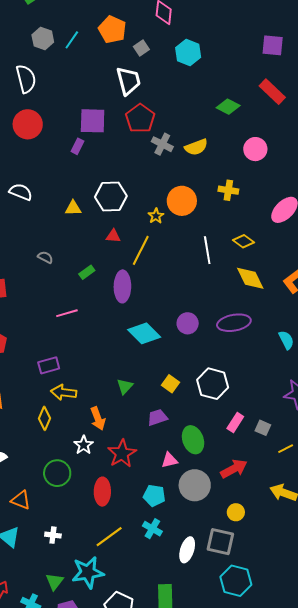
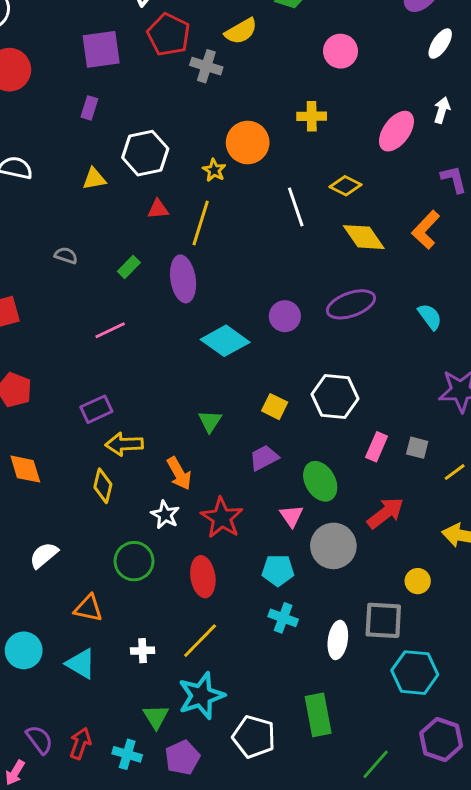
purple rectangle: (77, 146) -> (89, 108), moved
yellow semicircle: (196, 147) -> (241, 31), moved
pink triangle: (169, 460) -> (291, 516), turned -42
yellow circle: (236, 512) -> (418, 581), moved
yellow line: (109, 537) -> (200, 641), moved

